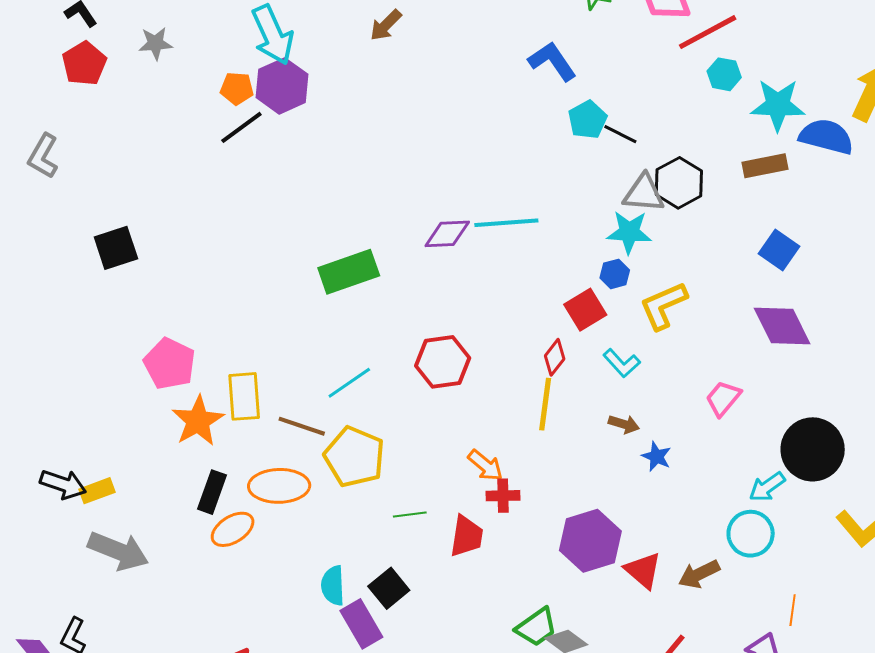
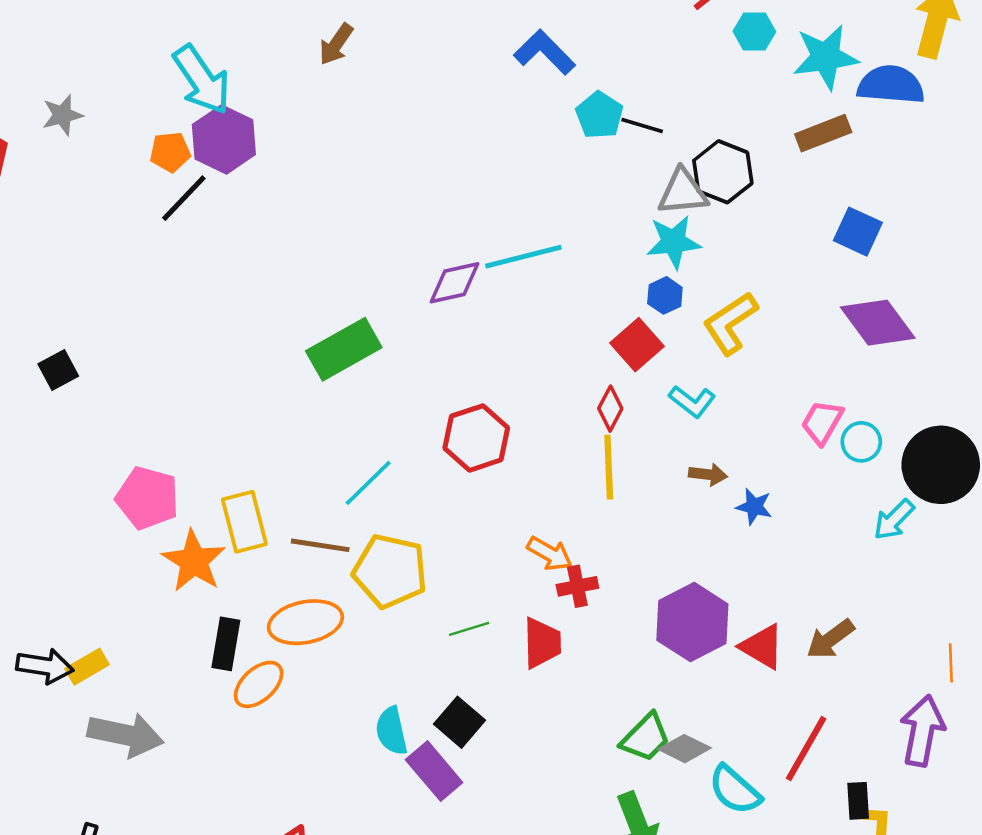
black square: (116, 248) -> (58, 370), size x0.7
cyan circle: (751, 534) -> (861, 442), moved, size x0.7

